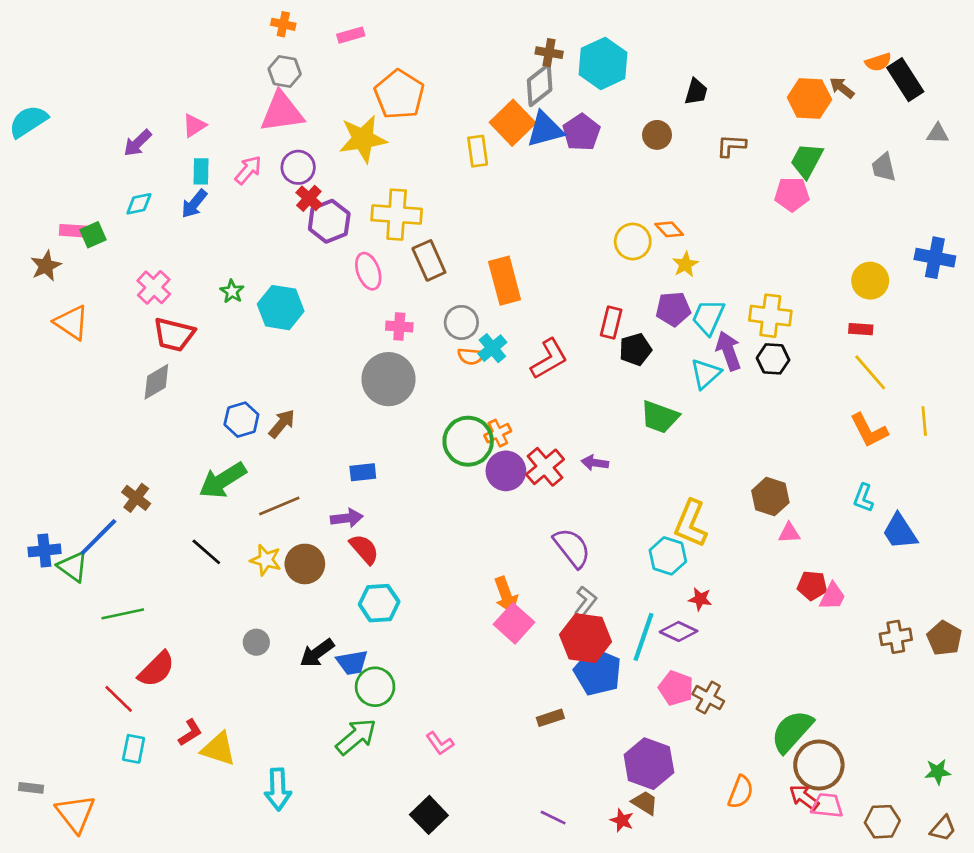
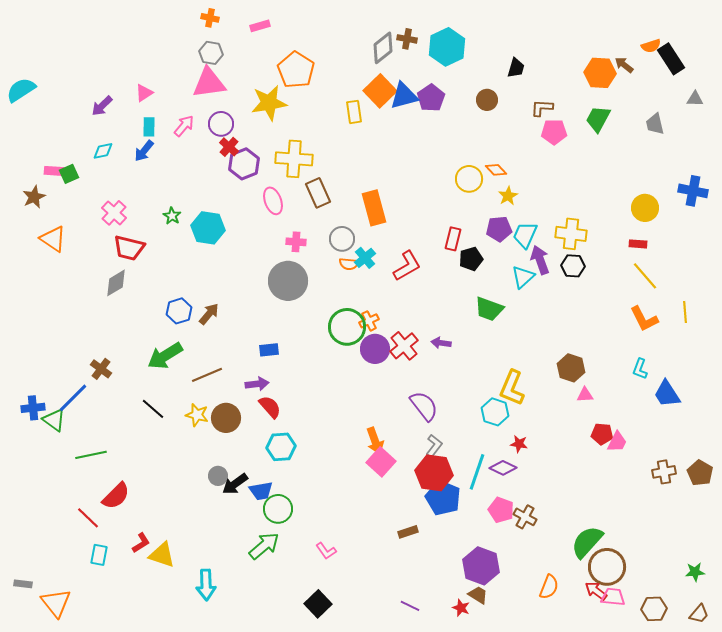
gray diamond: (540, 85) -> (383, 48), moved
pink pentagon: (792, 194) -> (554, 132), moved
gray circle: (256, 642) -> (218, 476), moved

